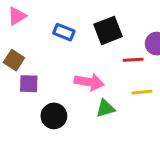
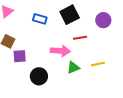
red line: (133, 60) -> (80, 38), moved
yellow line: (142, 92) -> (98, 64), moved

